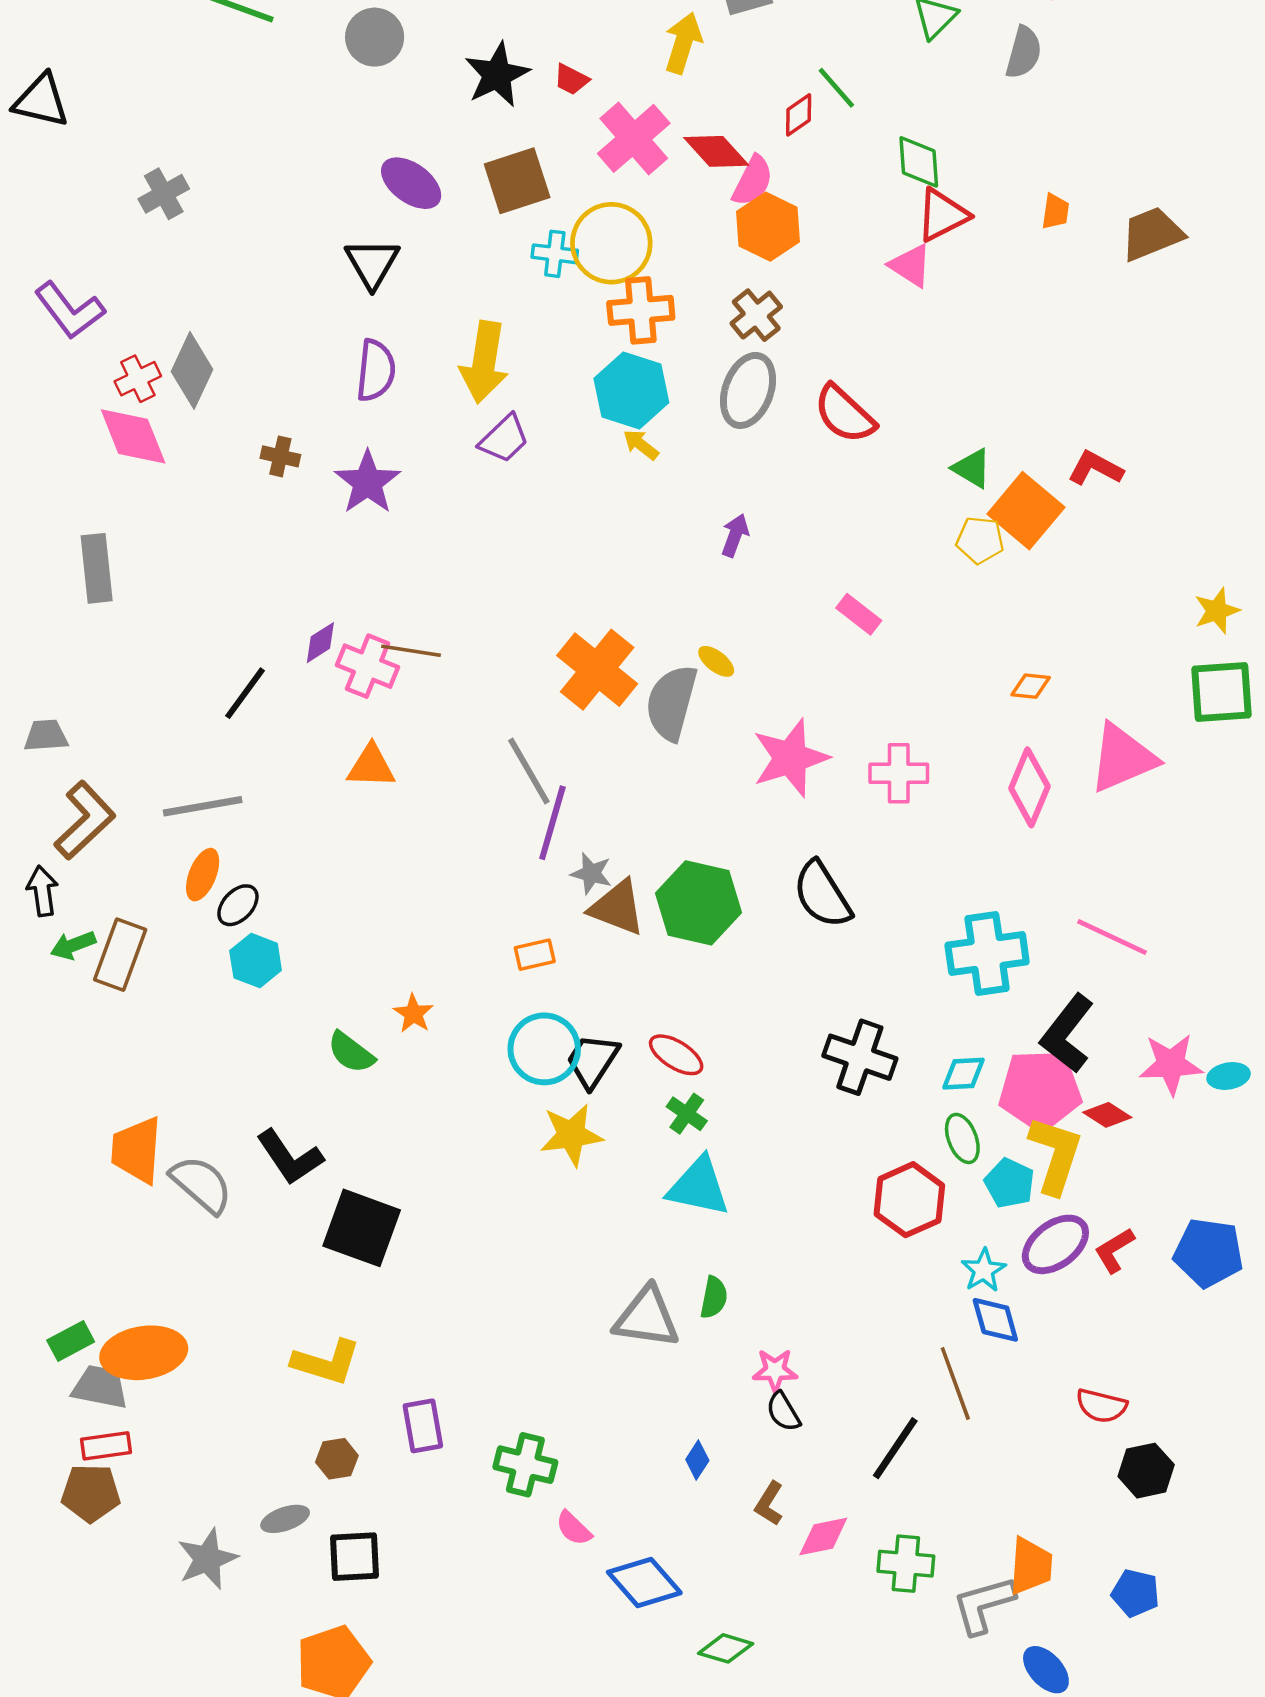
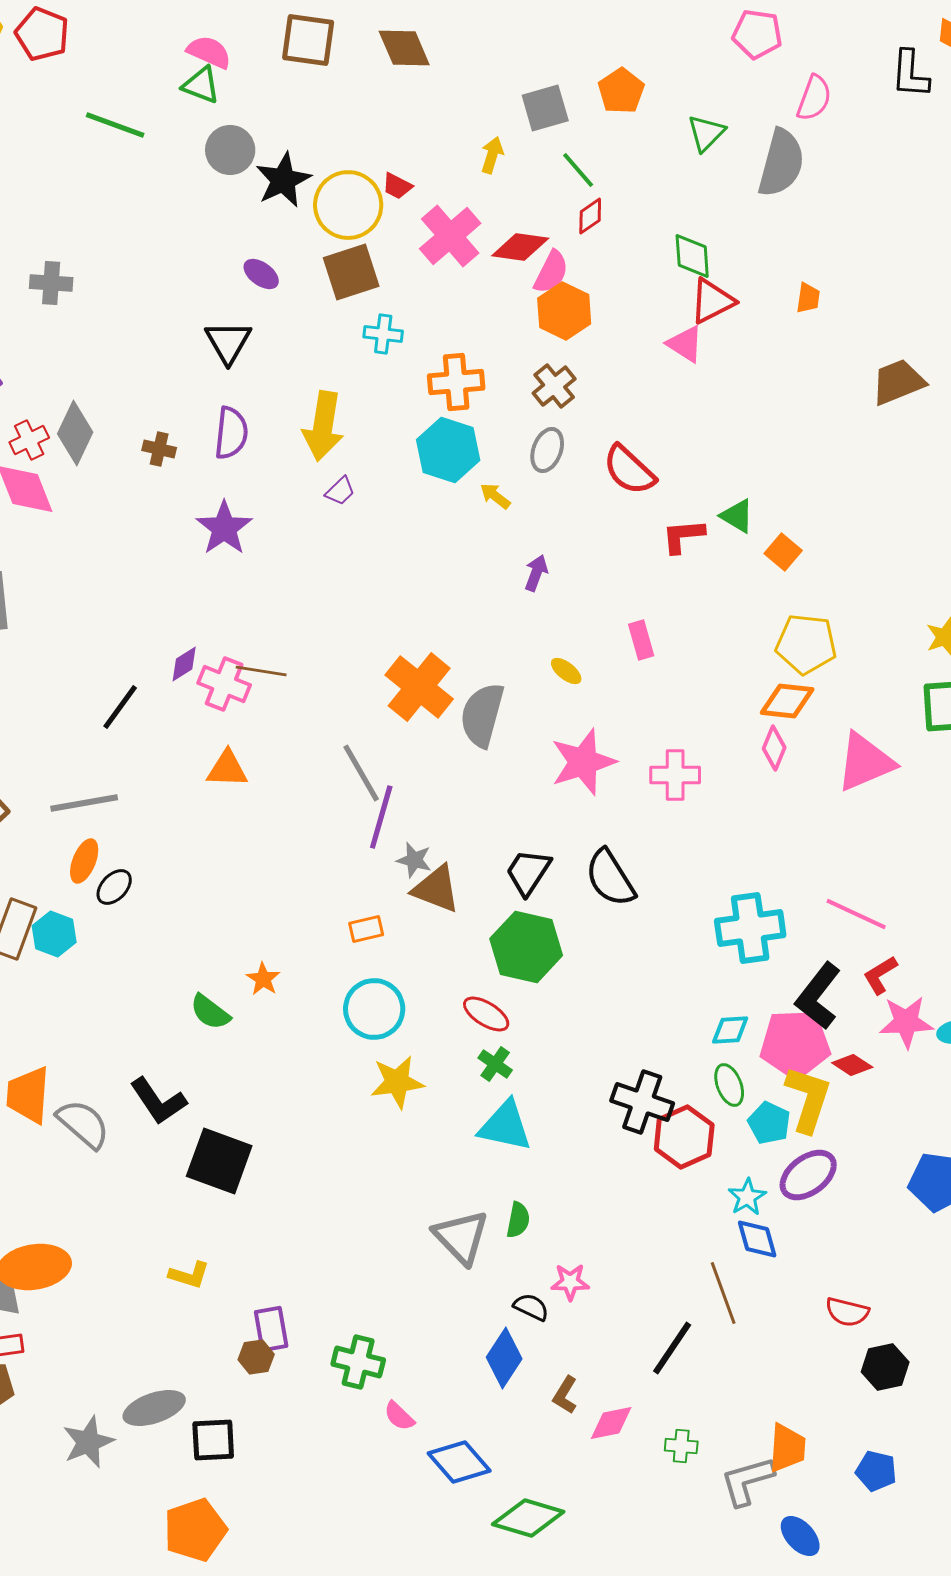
yellow arrow: (683, 43) -> (492, 155), size x0.7
gray semicircle: (1024, 52) -> (781, 163), size x1.5
black star: (497, 75) -> (283, 180), moved
green line: (836, 88) -> (578, 170), moved
red diamond: (716, 151) -> (520, 247), turned -40
purple ellipse: (411, 183) -> (261, 274), size x0.7
gray cross: (164, 194) -> (51, 283), turned 33
brown trapezoid: (1152, 234) -> (898, 382), moved
yellow circle: (611, 243) -> (348, 205), moved
gray ellipse: (748, 390) -> (547, 450), size x0.7
purple trapezoid: (504, 439) -> (340, 491), size x0.7
yellow arrow: (641, 445) -> (495, 496), moved
brown cross: (280, 456) -> (159, 449), moved
red L-shape: (1095, 468) -> (683, 536), moved, turned -33
orange square: (1026, 511) -> (783, 552), size x0.6
yellow pentagon: (980, 540) -> (806, 644), moved, size x1.5
pink rectangle: (859, 614) -> (641, 640), turned 36
yellow ellipse: (716, 661) -> (566, 671), moved
orange diamond: (1031, 686) -> (787, 701), size x1.6
pink diamond: (1029, 787) -> (774, 748), moved, size x0.7
green hexagon: (698, 903) -> (526, 947), moved
cyan hexagon: (256, 961) -> (54, 934), moved
black cross: (860, 1057) -> (642, 1102), moved
black trapezoid: (592, 1061) -> (528, 872), moved
red L-shape: (1114, 1250) -> (880, 975), moved
gray triangle: (647, 1317) -> (461, 1237), turned 38
yellow L-shape: (326, 1362) -> (189, 1275), size x0.7
black semicircle: (783, 1412) -> (531, 1307), moved, turned 147
brown hexagon: (337, 1459) -> (256, 1357), moved
blue diamond: (697, 1460) -> (504, 1358), size x1.8
gray ellipse: (285, 1519) -> (154, 1408), size x1.5
green cross: (906, 1564) -> (681, 1446), size x0.7
green diamond: (726, 1648) -> (528, 1518), size x1.5

